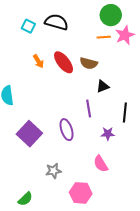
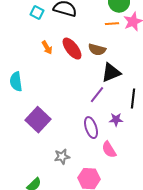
black triangle: (103, 86) -> (111, 73), size x1.5
purple line: (89, 109) -> (97, 95), turned 48
purple ellipse: (67, 130) -> (91, 128), moved

